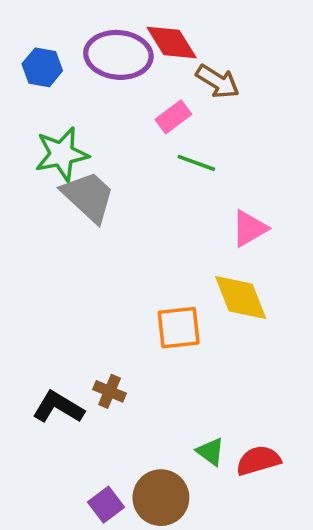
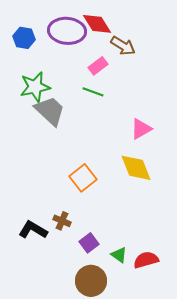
green line: (196, 163) -> (93, 92), moved
orange square: (179, 328) -> (83, 178), moved, turned -32
purple square: (106, 505) -> (89, 243), moved

